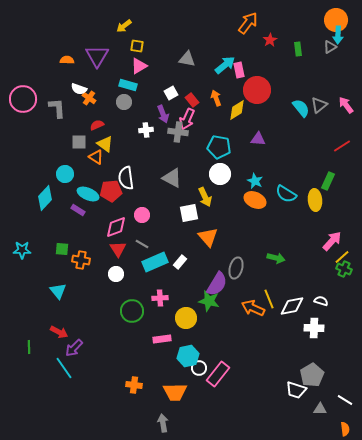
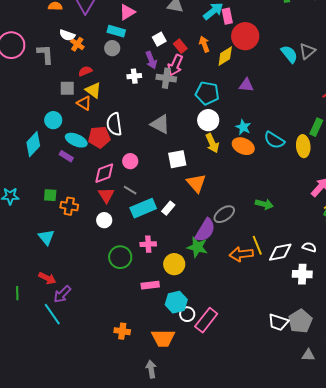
yellow arrow: (205, 197) -> (212, 143), moved
gray ellipse: (236, 268) -> (224, 214), turned 40
orange arrow: (253, 308) -> (241, 254), turned -30
white trapezoid: (296, 390) -> (278, 322), moved

